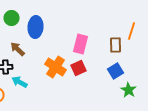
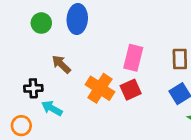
blue ellipse: (36, 27) -> (77, 19), moved
brown arrow: (18, 49) -> (61, 64), moved

